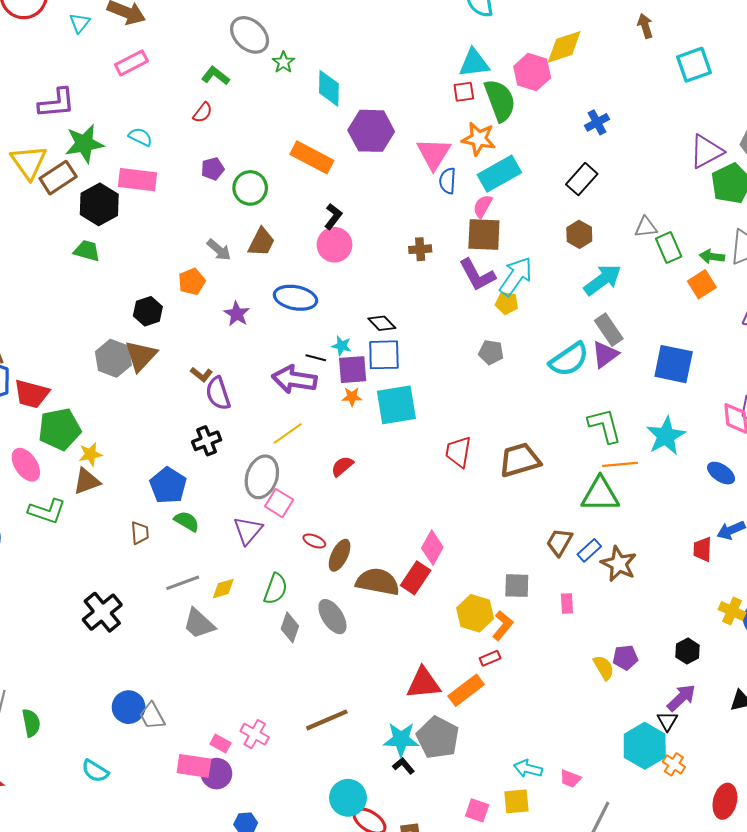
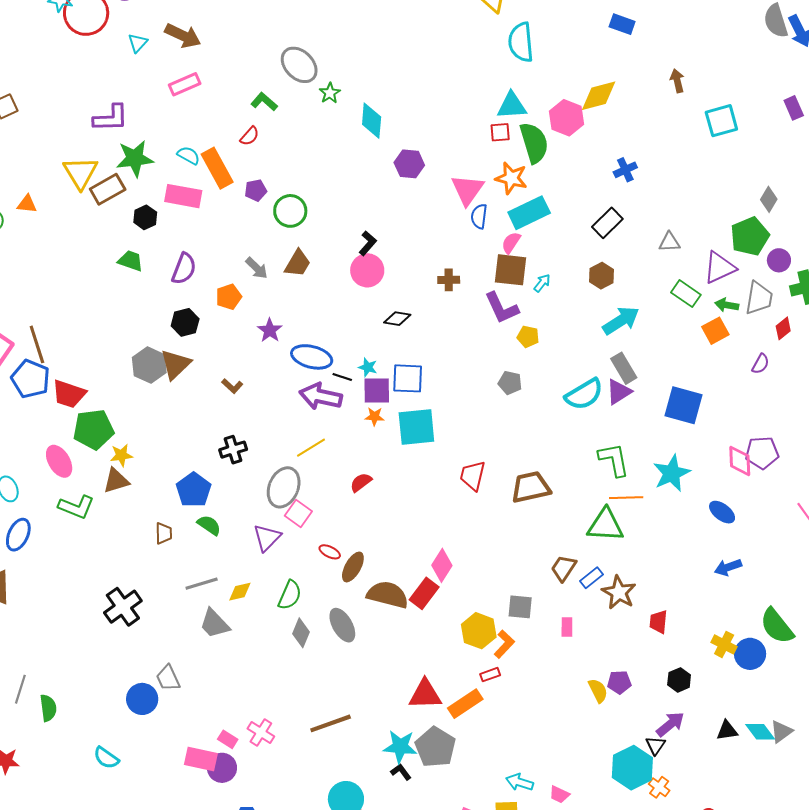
purple hexagon: (371, 131) -> (409, 164), size x0.7
purple triangle: (706, 151) -> (720, 268), moved
orange rectangle: (312, 157) -> (217, 168), moved, turned 30
black hexagon: (99, 204) -> (145, 217), size x0.6
gray triangle: (646, 227) -> (669, 242), moved
green rectangle: (669, 247) -> (686, 294), turned -36
cyan arrow: (516, 276) -> (542, 283), moved, size x0.5
blue ellipse: (295, 298) -> (312, 357), moved
black diamond: (382, 323) -> (397, 319), moved, turned -40
purple semicircle: (218, 393) -> (184, 269), moved, turned -144
red trapezoid: (702, 549) -> (658, 622), moved
gray trapezoid: (152, 716) -> (168, 678), moved

